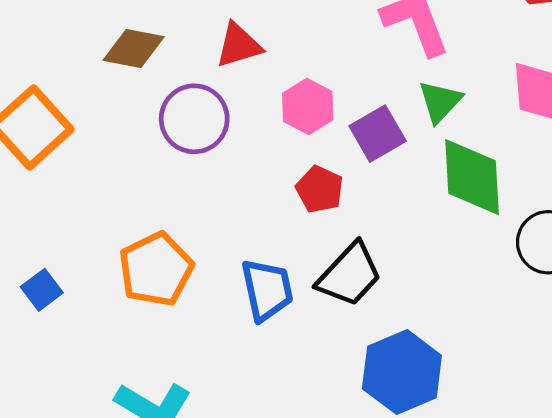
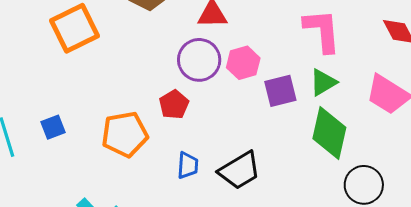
purple circle: (194, 119) -> (199, 60), moved
red pentagon: (320, 189) -> (174, 105), moved
blue trapezoid: (267, 290) -> (188, 165), size x0.7

